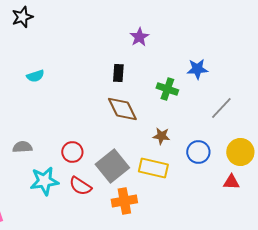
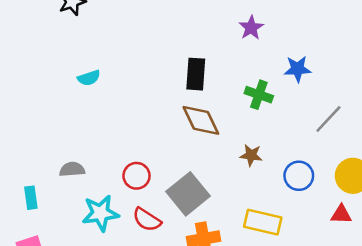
purple star: (139, 37) -> (251, 28), moved
black rectangle: (118, 73) -> (196, 74), size x1.4
yellow rectangle: (153, 168) -> (263, 222), moved

